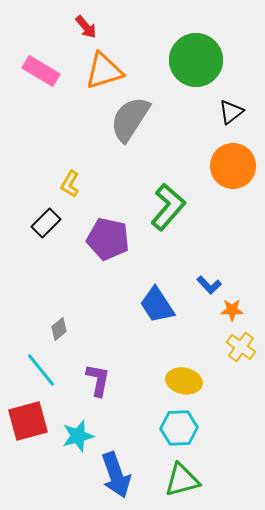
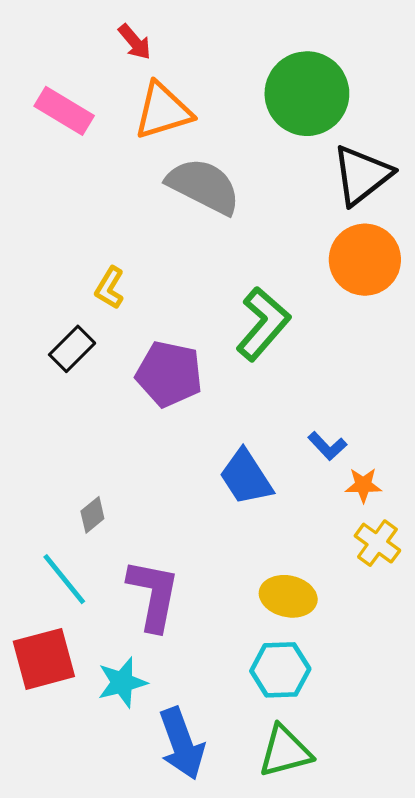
black triangle: (231, 112) -> (362, 175), size x1.6
gray semicircle: (130, 119) -> (204, 186), turned 84
purple L-shape: (98, 380) -> (153, 595), size x1.4

